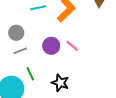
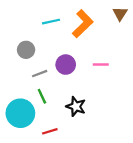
pink line: (72, 46) -> (101, 65), moved, turned -40
gray line: (20, 51) -> (40, 74), moved

